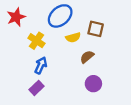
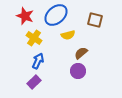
red star: (16, 17) -> (25, 16), moved, turned -30
brown square: (96, 29) -> (95, 20), moved
purple circle: (93, 84) -> (78, 71), moved

